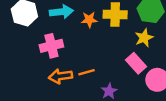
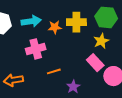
pink cross: (51, 46) -> (36, 49), moved
orange arrow: (60, 76) -> (13, 80), moved

